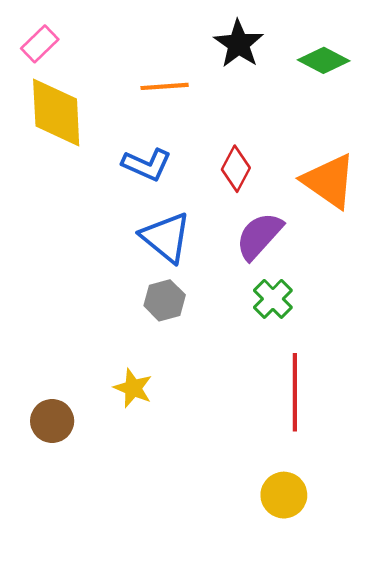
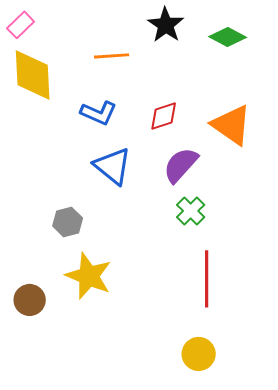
red diamond: (236, 169) -> (164, 116), turned 44
gray hexagon: (165, 300) -> (68, 222), moved
yellow star: (133, 388) -> (89, 276), size x1.6

